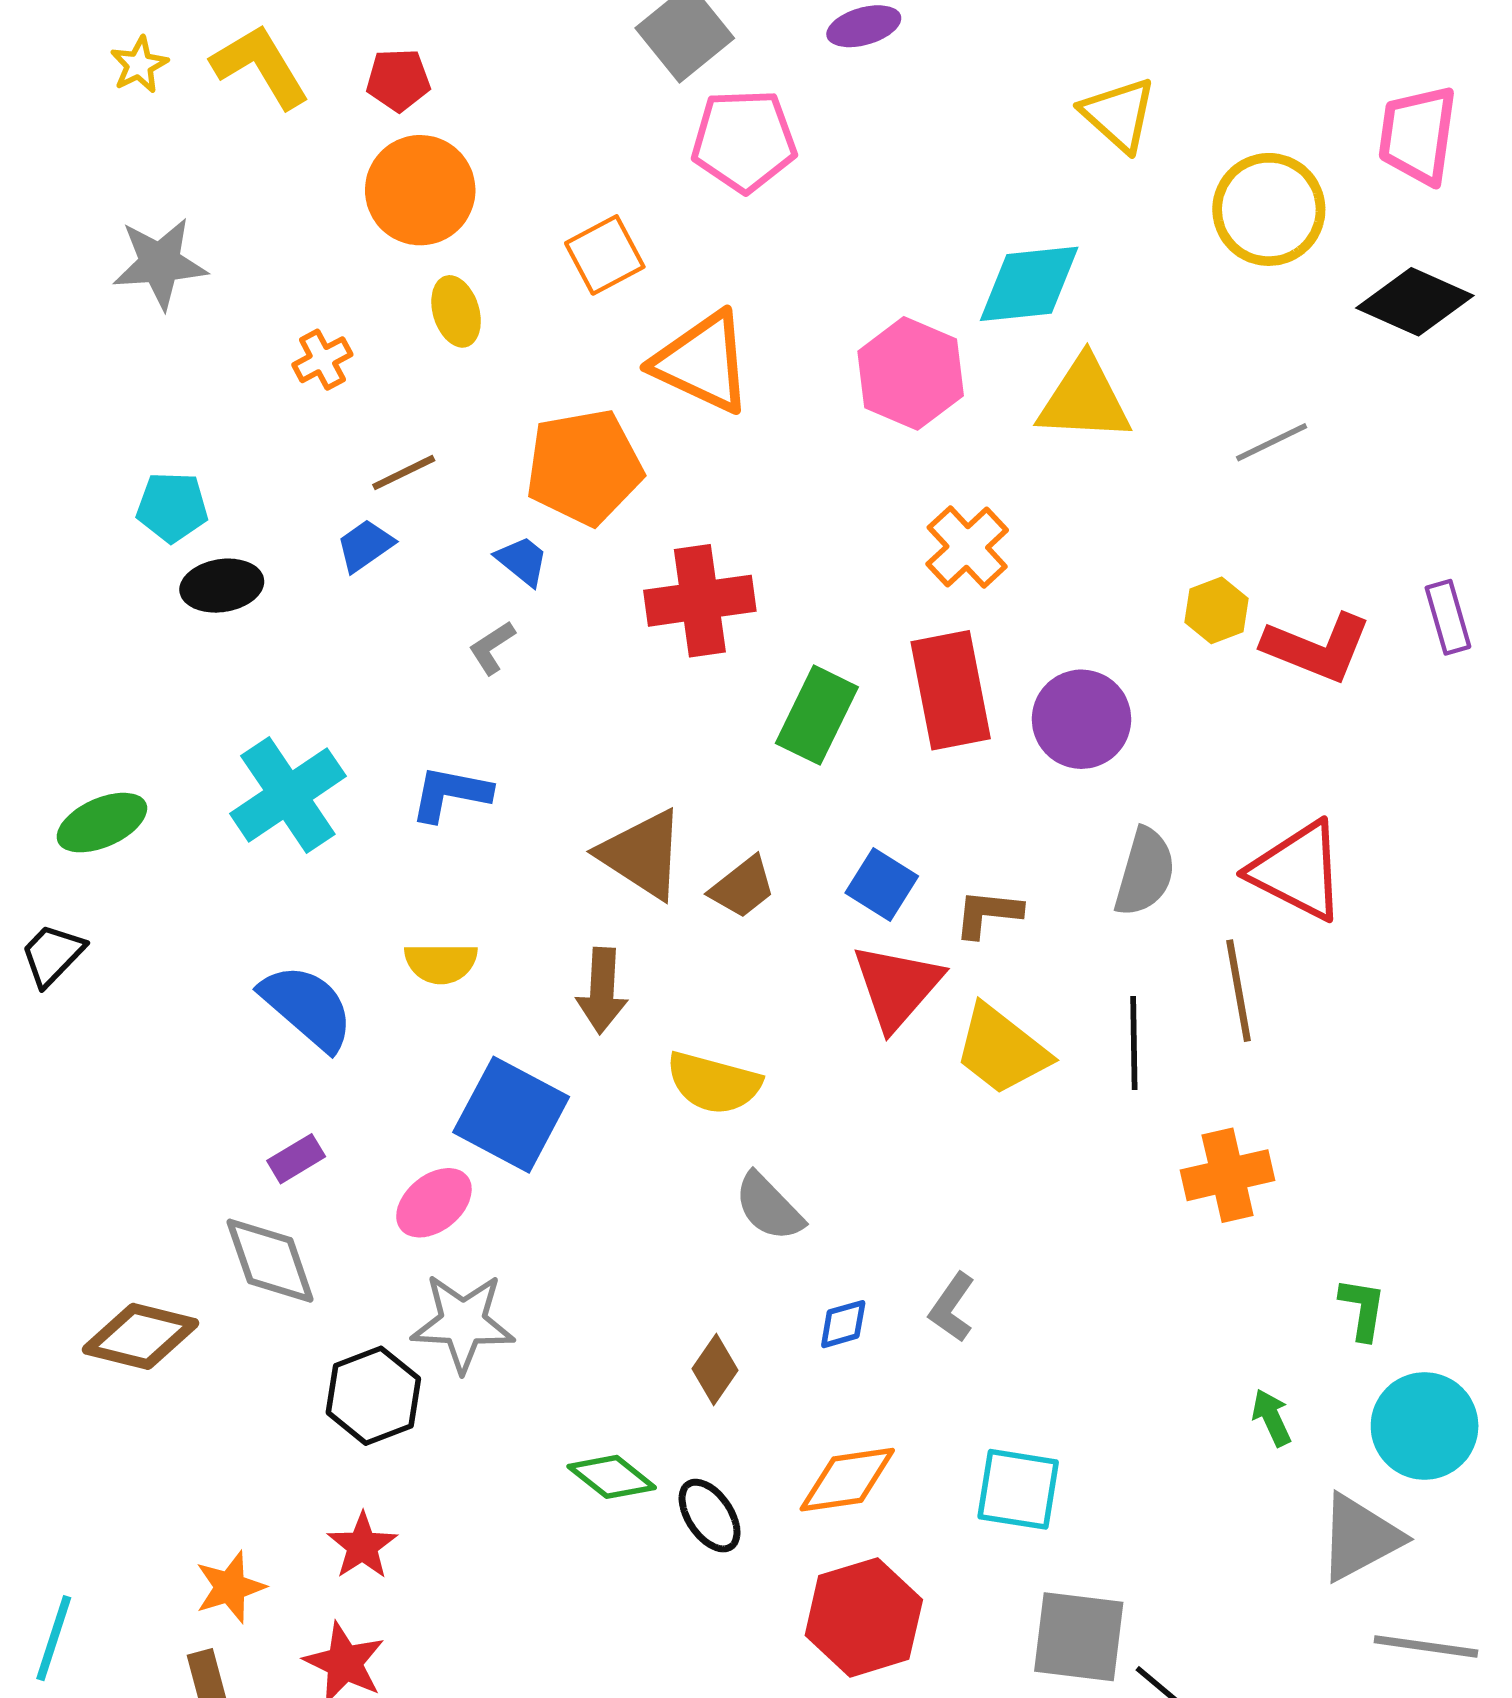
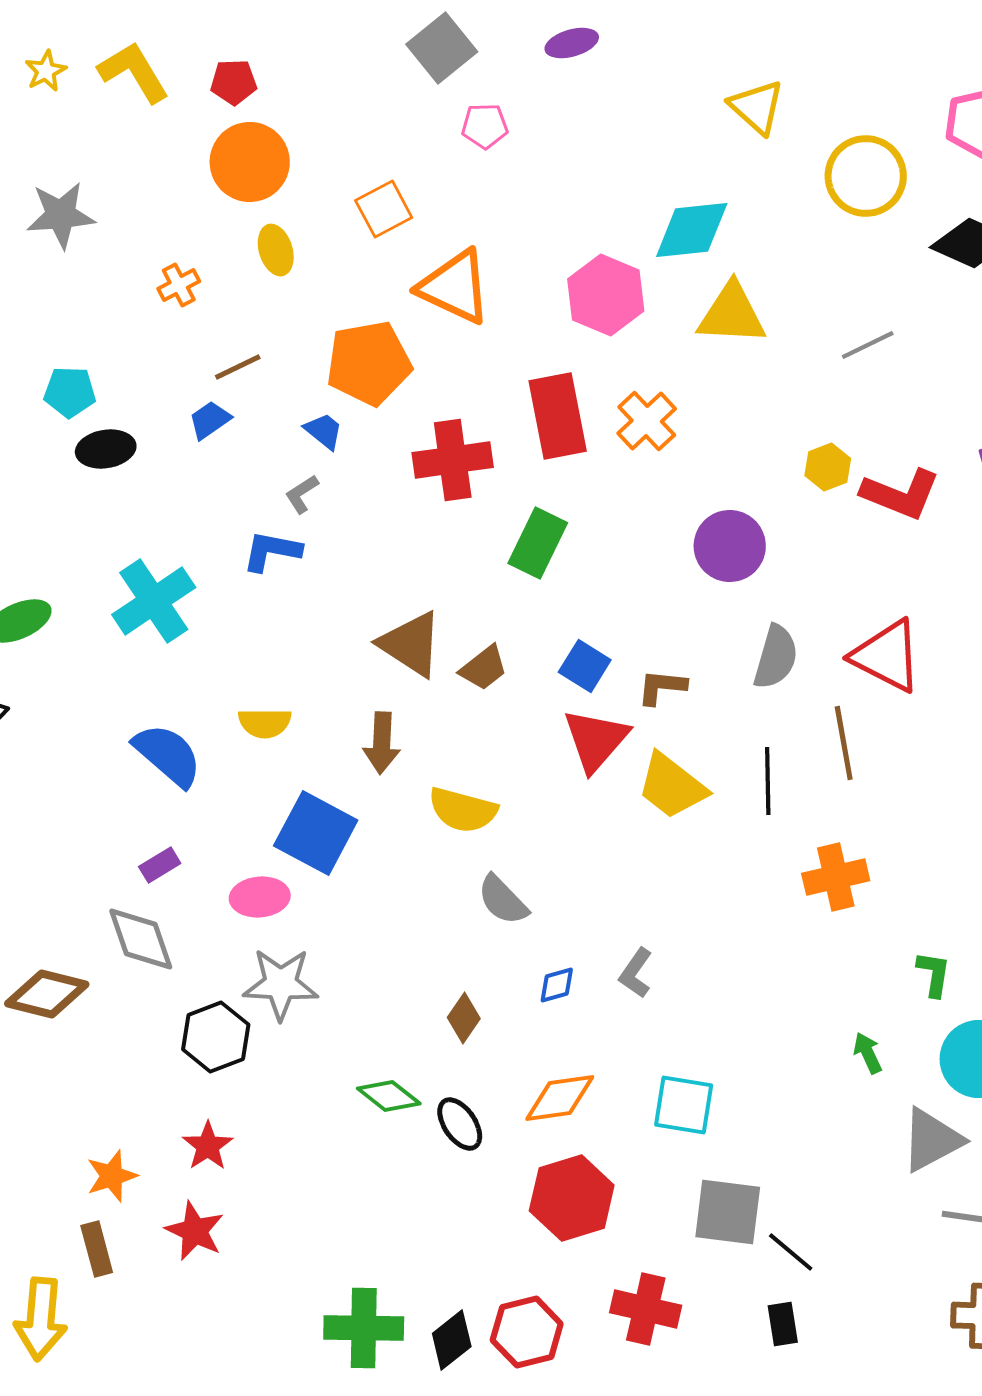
pink pentagon: (744, 141) -> (485, 126), size x0.6
red rectangle: (951, 690) -> (558, 416), moved
blue L-shape: (451, 794) -> (272, 551), moved
pink ellipse: (434, 1203) -> (260, 897), turned 34

